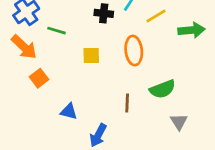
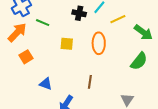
green arrow: (191, 30) -> (143, 32), turned 36
orange arrow: (24, 47) -> (17, 32), turned -95
green semicircle: (162, 89) -> (139, 61), moved, turned -36

